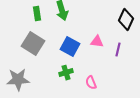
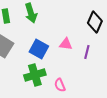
green cross: (66, 73) -> (35, 75), size x1.5

